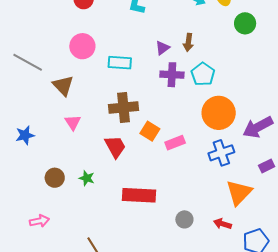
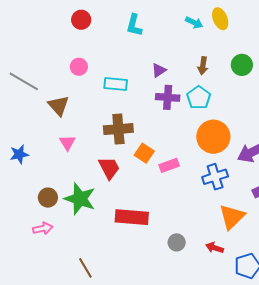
green circle: (245, 23) -> (242, 65), moved
brown arrow: (188, 42) -> (203, 66), moved
pink circle: (82, 46) -> (79, 67), size x0.7
green star: (87, 178) -> (80, 199), size x2.0
pink arrow: (39, 221) -> (43, 228), moved

